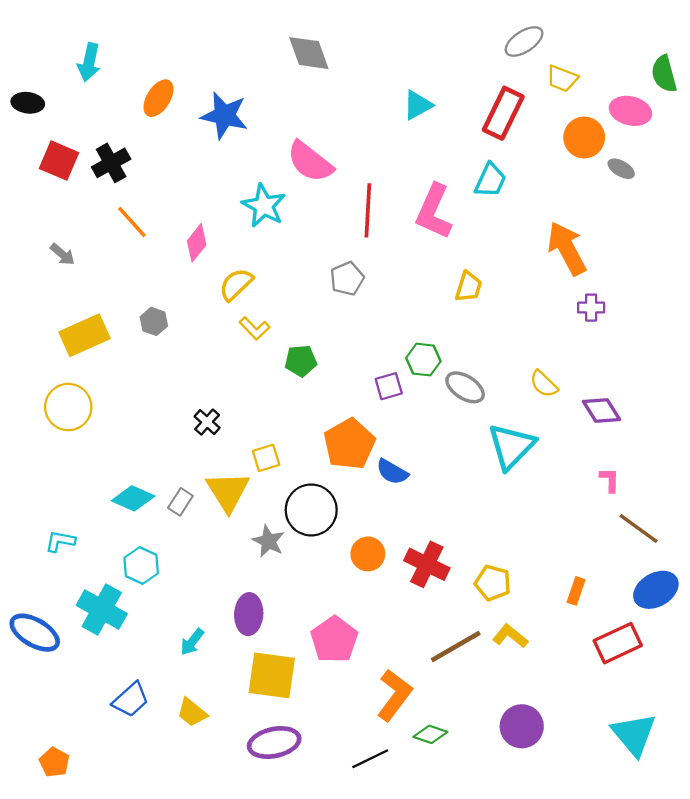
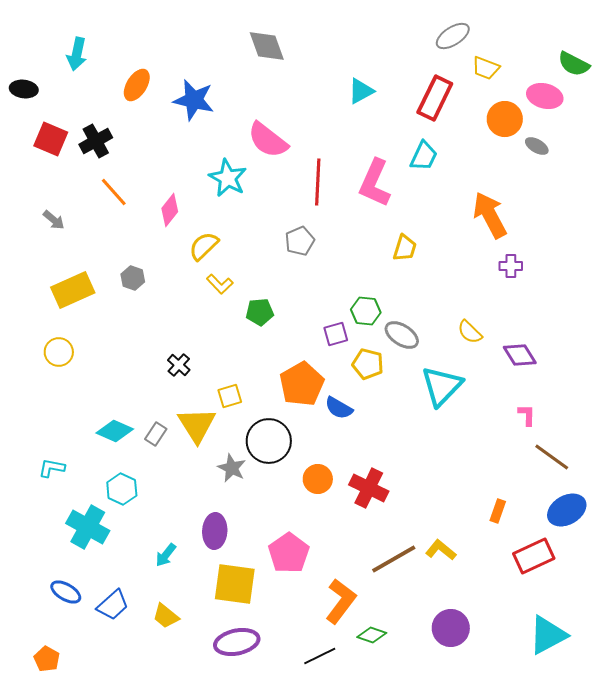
green semicircle: (664, 74) -> (574, 64), turned -48
yellow circle: (68, 407) -> (59, 352), size x0.7
yellow pentagon: (493, 583) -> (368, 364), moved
blue ellipse: (35, 633) -> (66, 592), moved, size x0.7
cyan triangle: (634, 734) -> (548, 635), turned 42

